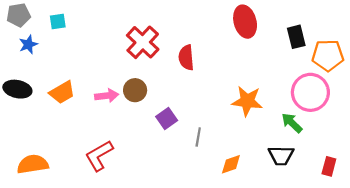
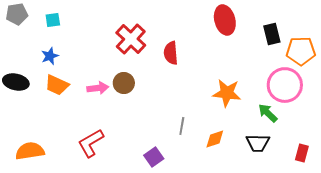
blue star: (28, 44) -> (50, 56), moved
orange trapezoid: (62, 92) -> (57, 85), turned 55
purple square: (167, 119) -> (154, 157), moved
orange diamond: (231, 164) -> (215, 139), moved

